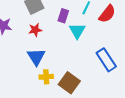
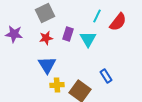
purple rectangle: (63, 16) -> (68, 34), moved
blue rectangle: (106, 60) -> (106, 76), moved, size x0.6

